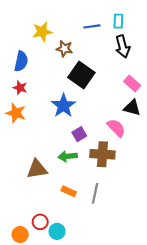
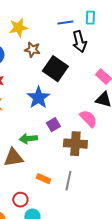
black arrow: (123, 46) -> (79, 42), moved
brown star: (64, 49) -> (32, 50), moved
green arrow: (68, 156) -> (28, 139), moved
red circle: (40, 222) -> (20, 200), moved

